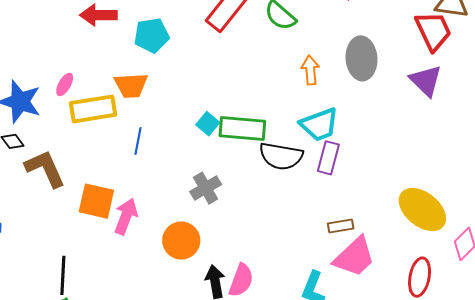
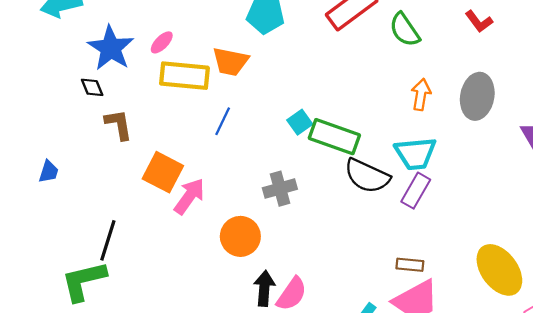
brown L-shape: (45, 169) -> (119, 125), size x0.7

